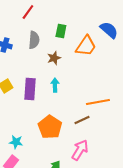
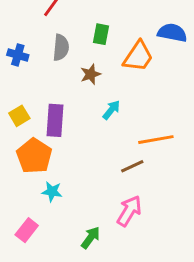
blue semicircle: (109, 30) -> (172, 33), turned -30
cyan arrow: (55, 85) -> (111, 110), moved, turned 40
orange pentagon: (50, 127) -> (34, 156), moved
cyan star: (16, 142) -> (52, 192), moved

